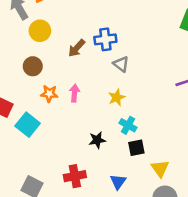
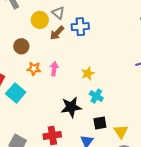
yellow circle: (40, 31) -> (40, 20), moved
gray triangle: (121, 64) -> (58, 13), moved
black star: (97, 140) -> (71, 107), size x1.5
black square: (136, 148) -> (100, 123), moved

